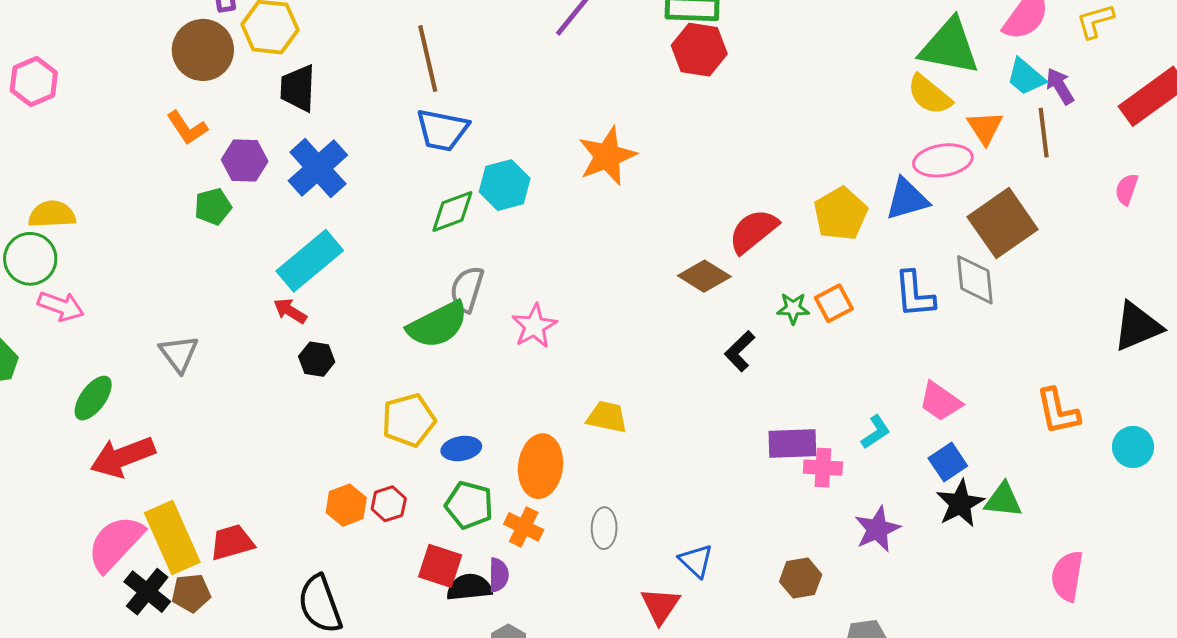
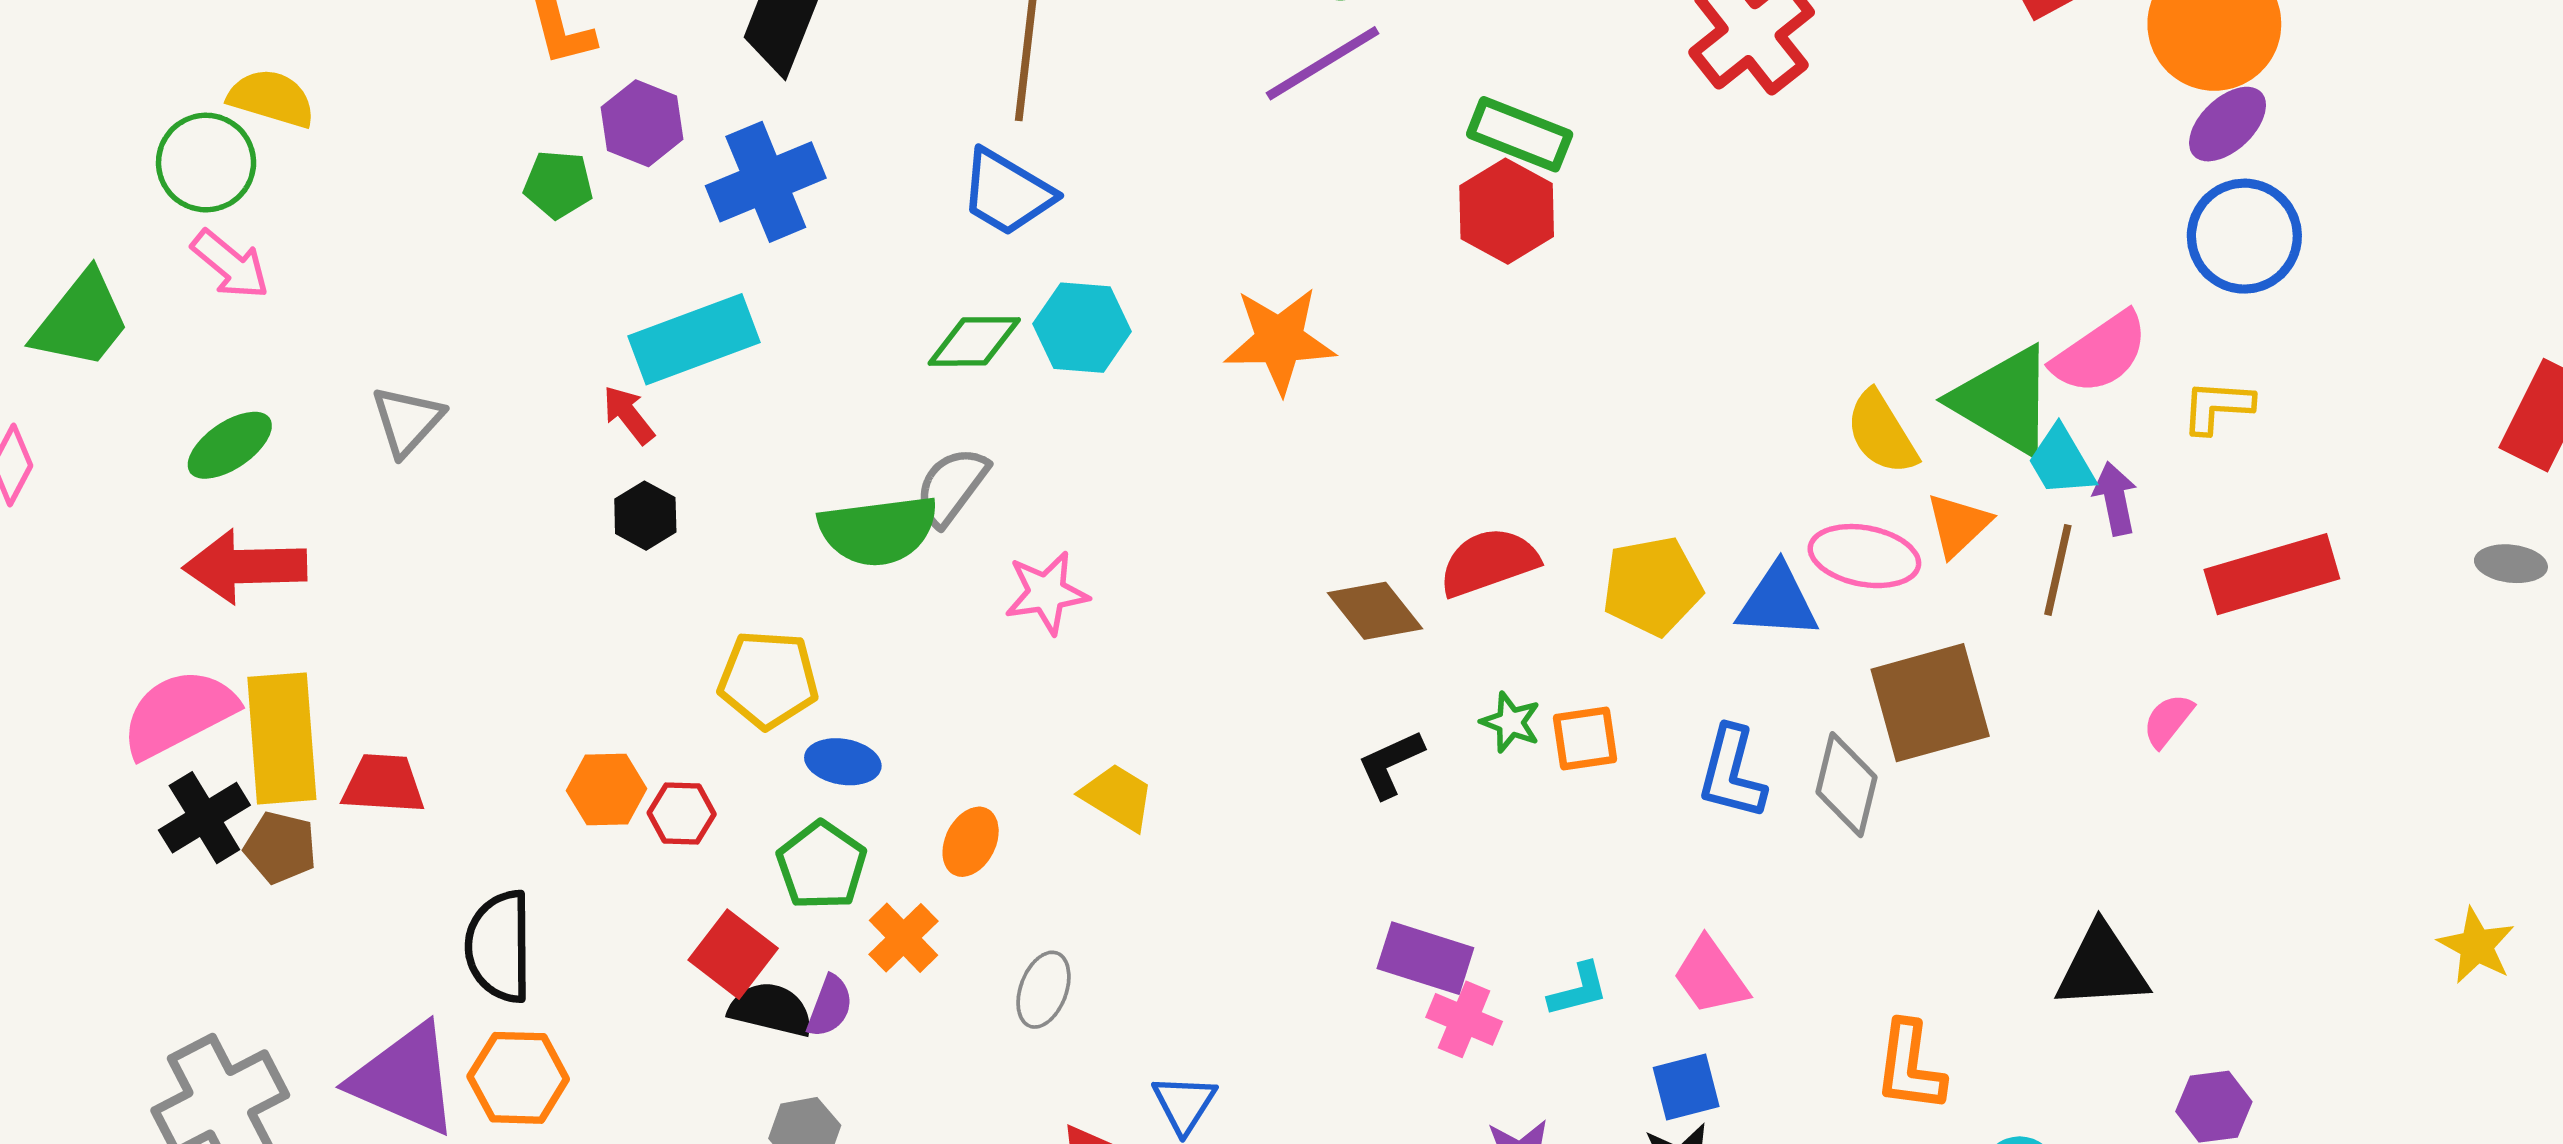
green triangle: (949, 47) -> (2004, 401), moved
orange ellipse: (540, 466) -> (971, 842), size x0.6

